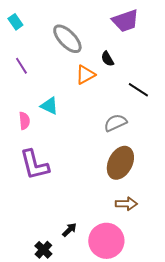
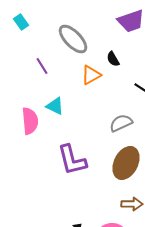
purple line: (21, 66) -> (42, 66), moved
pink semicircle: (24, 121) -> (30, 121), size x1.5
purple L-shape: (34, 165) -> (72, 160), moved

